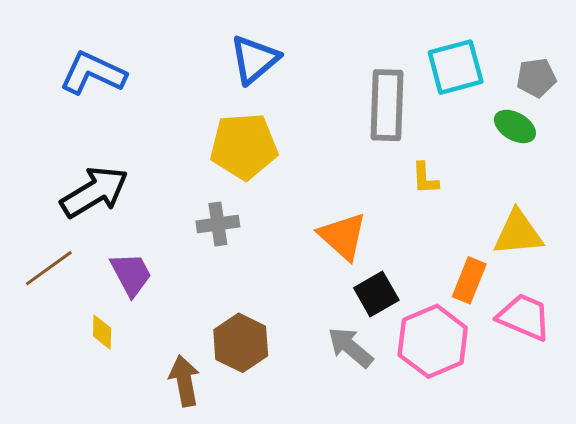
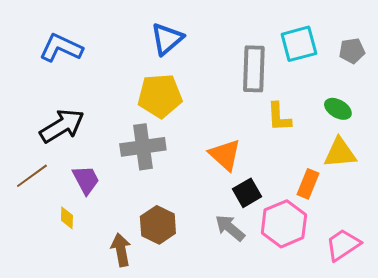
green ellipse: (515, 126) -> (338, 109), moved
yellow L-shape: (425, 178) -> (279, 117), size x1.4
gray cross: (218, 224) -> (143, 147), size x1.6
pink trapezoid: (524, 317) -> (343, 245), moved, turned -57

